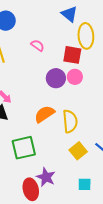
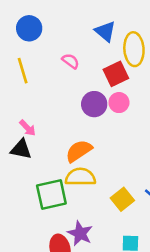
blue triangle: (69, 14) -> (105, 31), moved
red square: (72, 55) -> (116, 74), turned -36
yellow semicircle: (70, 121) -> (80, 177), moved, turned -85

